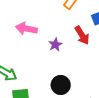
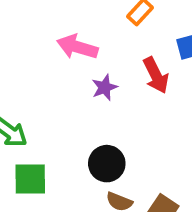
pink arrow: (26, 29) -> (77, 47), moved

